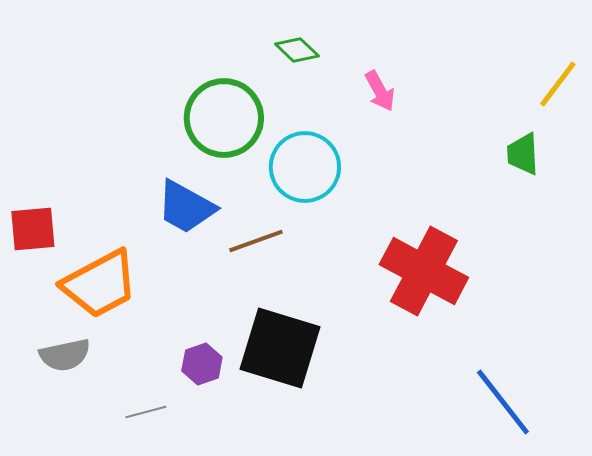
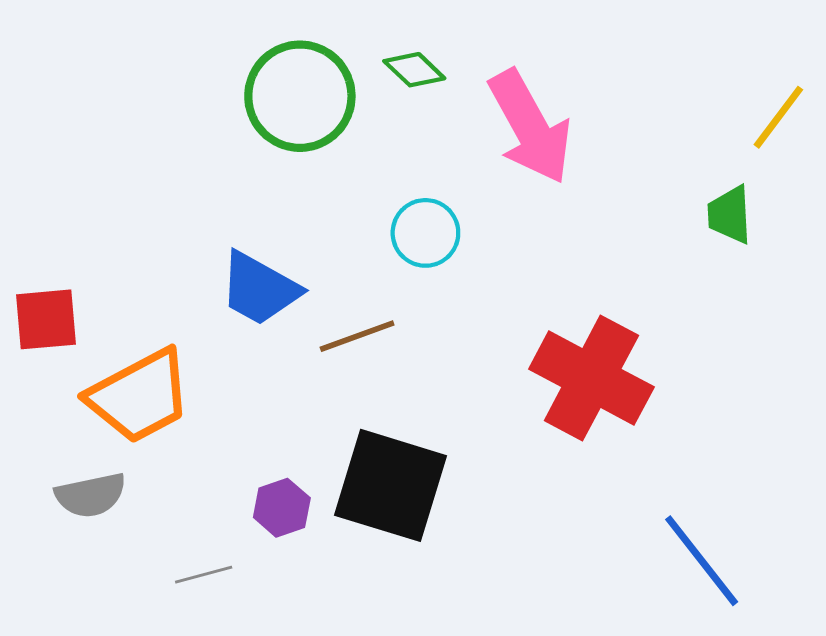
pink arrow: (380, 91) -> (530, 127), size x2.0
green circle: (224, 118) -> (300, 96), moved
cyan circle: (305, 167) -> (425, 233), size x0.7

